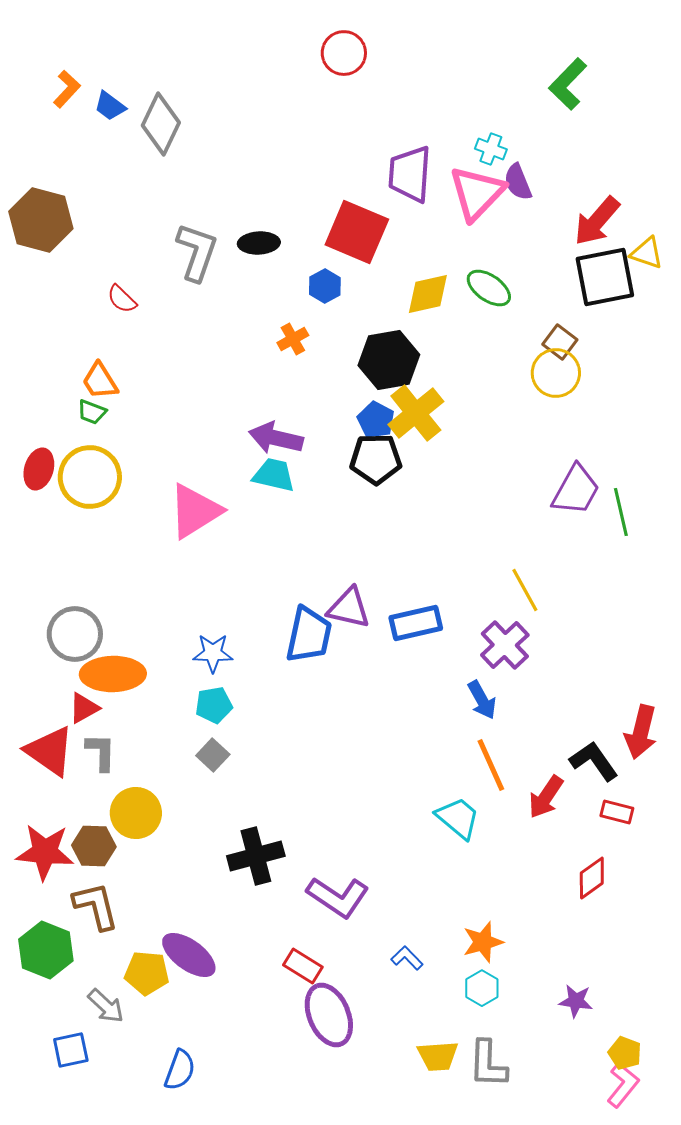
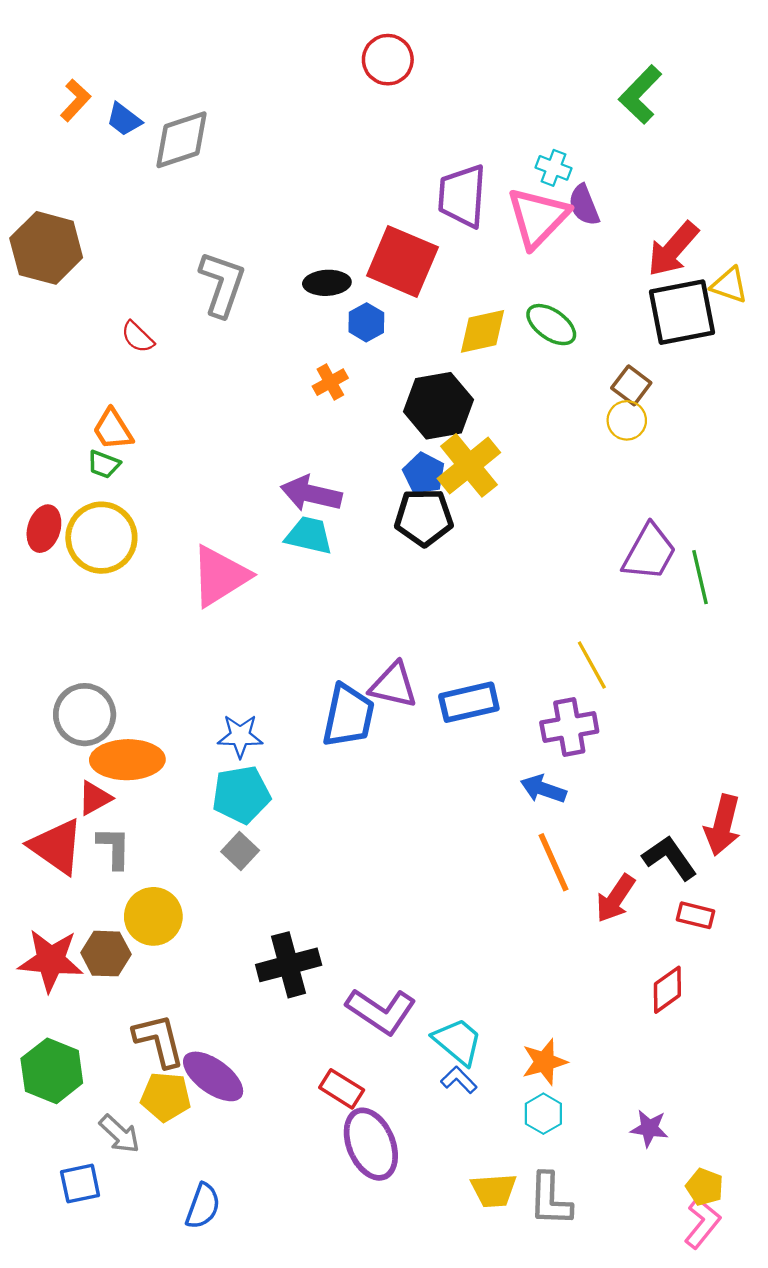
gray diamond: (161, 124) -> (181, 140), turned 46
black ellipse: (259, 243) -> (327, 283), moved
yellow circle: (556, 373) -> (627, 420), size x0.7
purple cross: (505, 645) -> (569, 727), turned 33
blue arrow: (482, 700) -> (543, 789), turned 138
cyan pentagon: (214, 705) -> (241, 795), size x1.4
cyan trapezoid: (458, 818) -> (458, 1042), moved
brown L-shape: (96, 906) -> (159, 1040), moved

